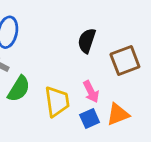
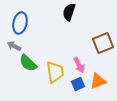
black semicircle: (87, 41) -> (69, 12), moved
green semicircle: (19, 89) -> (28, 63), turned 102

